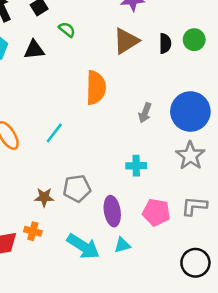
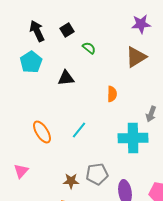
black triangle: (34, 50) -> (66, 78), moved
orange semicircle: (96, 88) -> (112, 94), size x0.6
cyan cross: (136, 166) -> (133, 138), moved, size x1.8

